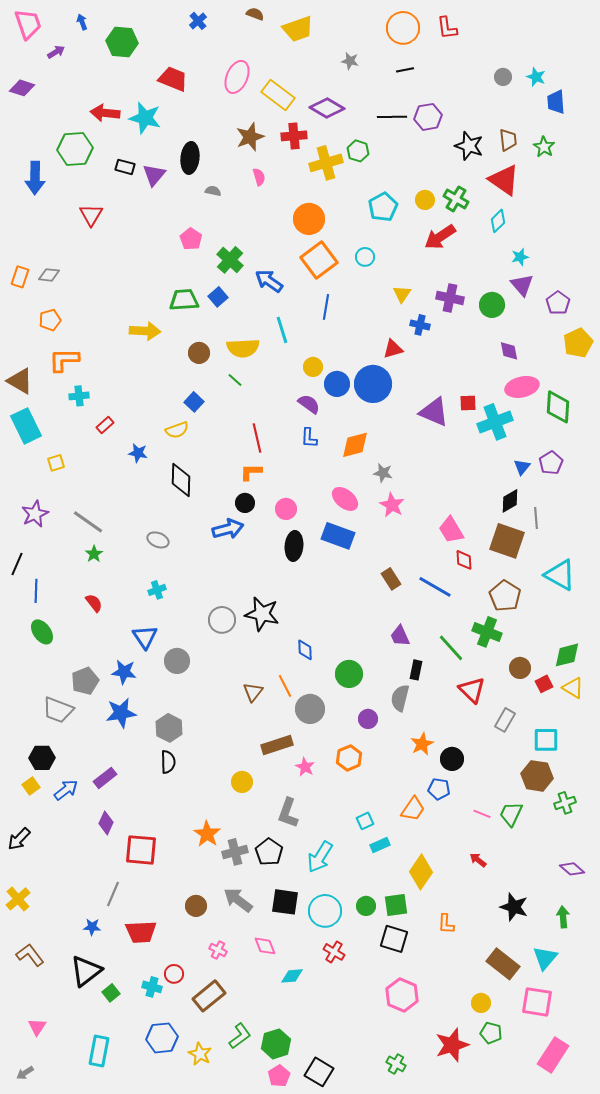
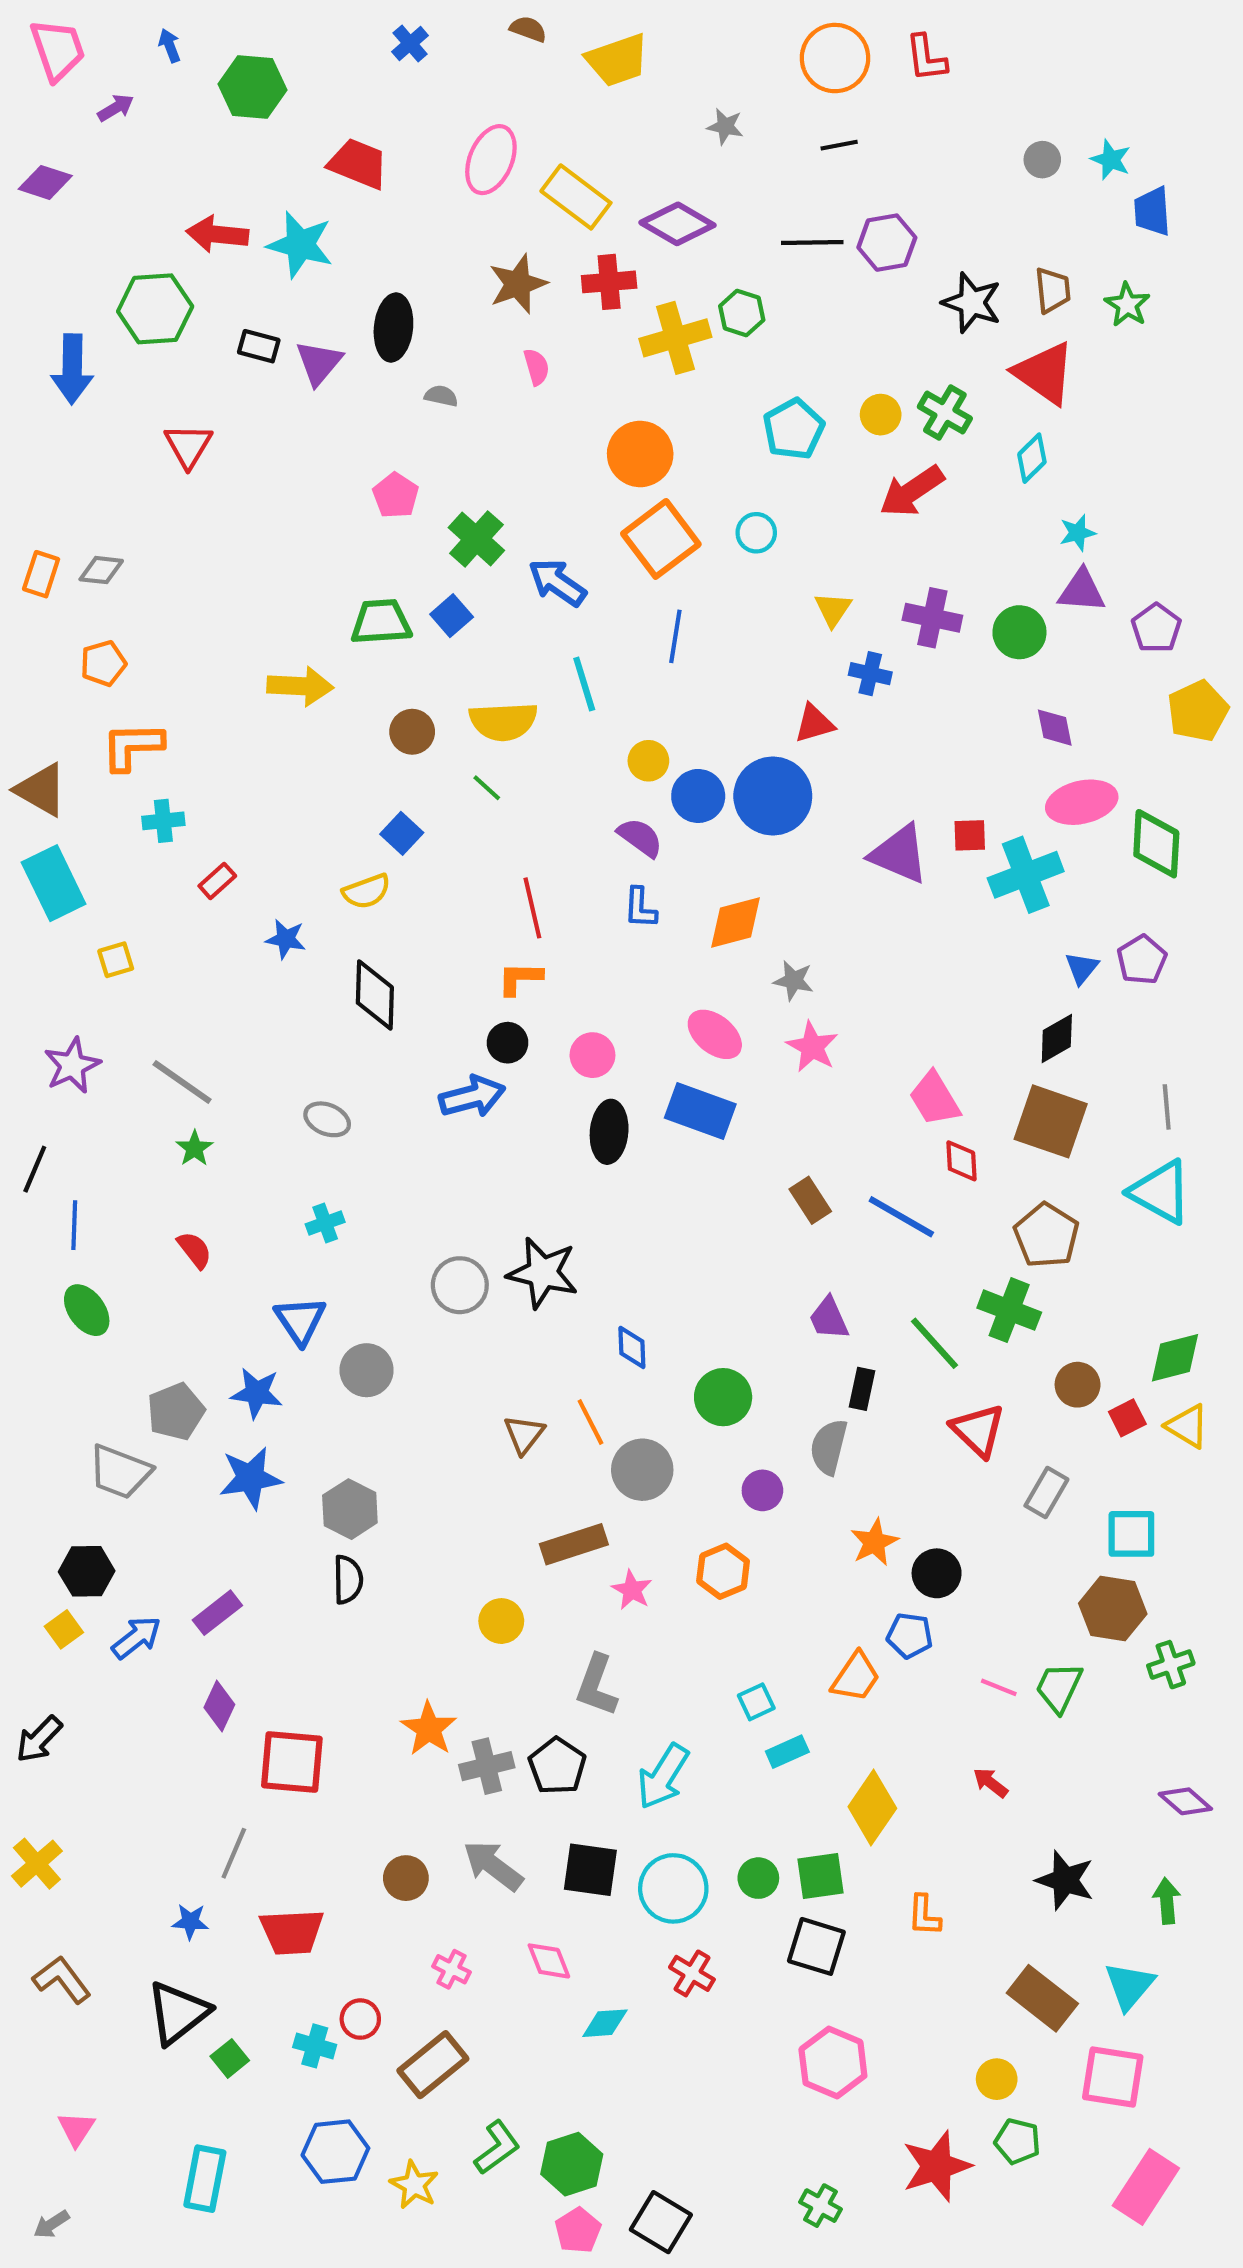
purple triangle: (522, 285) -> (1082, 591), turned -45
gray line: (536, 518) -> (1167, 1107), moved

